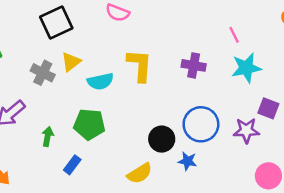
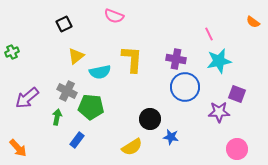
black square: (56, 22) -> (64, 24), size x0.6
gray cross: (43, 73) -> (67, 91), moved
blue circle: (201, 124) -> (185, 87), moved

